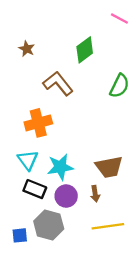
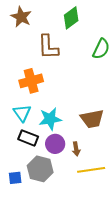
brown star: (27, 49) -> (21, 17), size x1.5
brown L-shape: (58, 84) -> (48, 47), turned -144
brown arrow: (95, 194) -> (76, 149), moved

